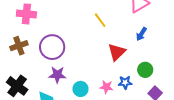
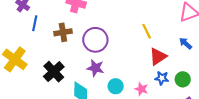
yellow line: (100, 20) -> (147, 31), moved
blue arrow: (141, 34) -> (186, 43), turned 88
blue star: (125, 82) -> (162, 78), moved

